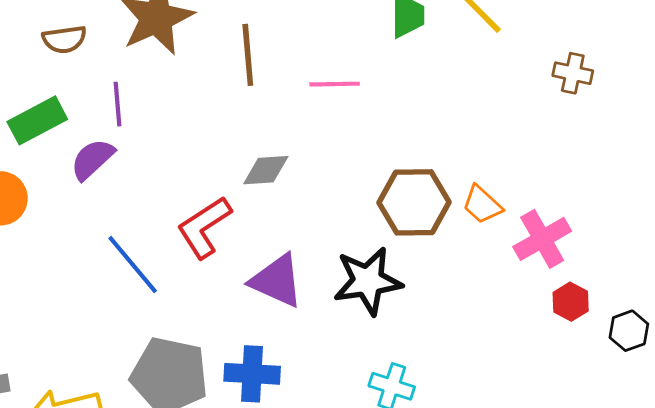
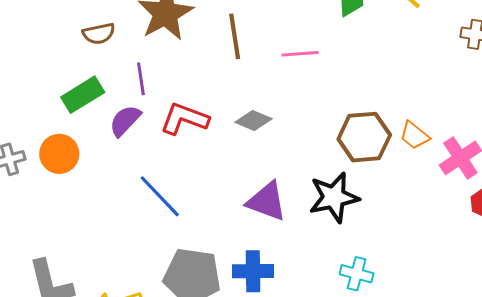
gray diamond: (266, 170) -> (253, 120), turned 30
red L-shape: (204, 227) -> (184, 119), moved, turned 57

